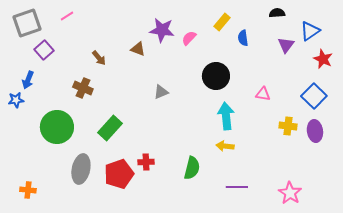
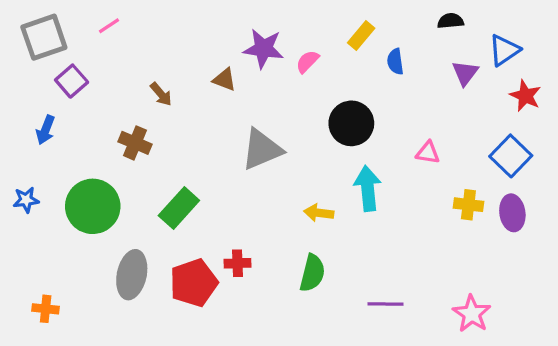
gray triangle: (161, 92) -> (262, 149), size x1.8
blue star: (16, 100) -> (26, 200), moved
yellow arrow: (225, 146) -> (319, 213), moved

